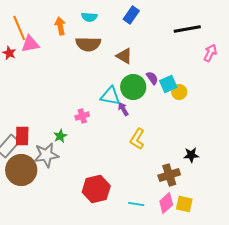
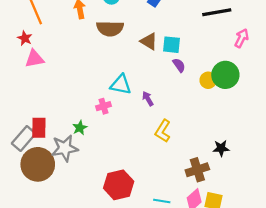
pink triangle: (30, 44) -> (35, 59), moved
cyan square: (168, 84) -> (171, 45), moved, turned 30
green circle: (133, 87) -> (225, 75), moved
cyan triangle: (110, 96) -> (121, 85), moved

